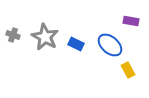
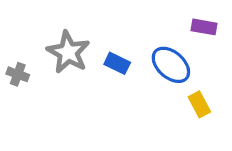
gray cross: (13, 35) -> (18, 74), moved

